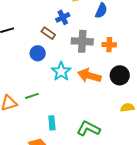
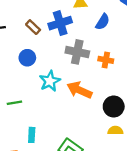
blue cross: (63, 17) -> (60, 23), size x1.5
brown rectangle: (48, 33) -> (33, 27), moved
black circle: (120, 75) -> (114, 107), moved

